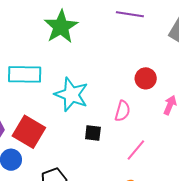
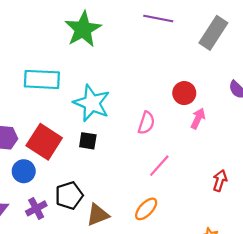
red circle: (146, 78) -> (184, 93), moved
black square: (93, 133) -> (88, 141), moved

